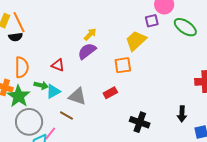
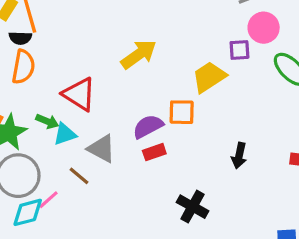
yellow arrow: (90, 34) -> (139, 54), size x1.6
purple semicircle: (87, 51) -> (148, 126), moved
red triangle: (58, 65) -> (79, 94), size x1.6
orange semicircle: (22, 67) -> (23, 67), moved
black arrow: (182, 114) -> (239, 156), moved

